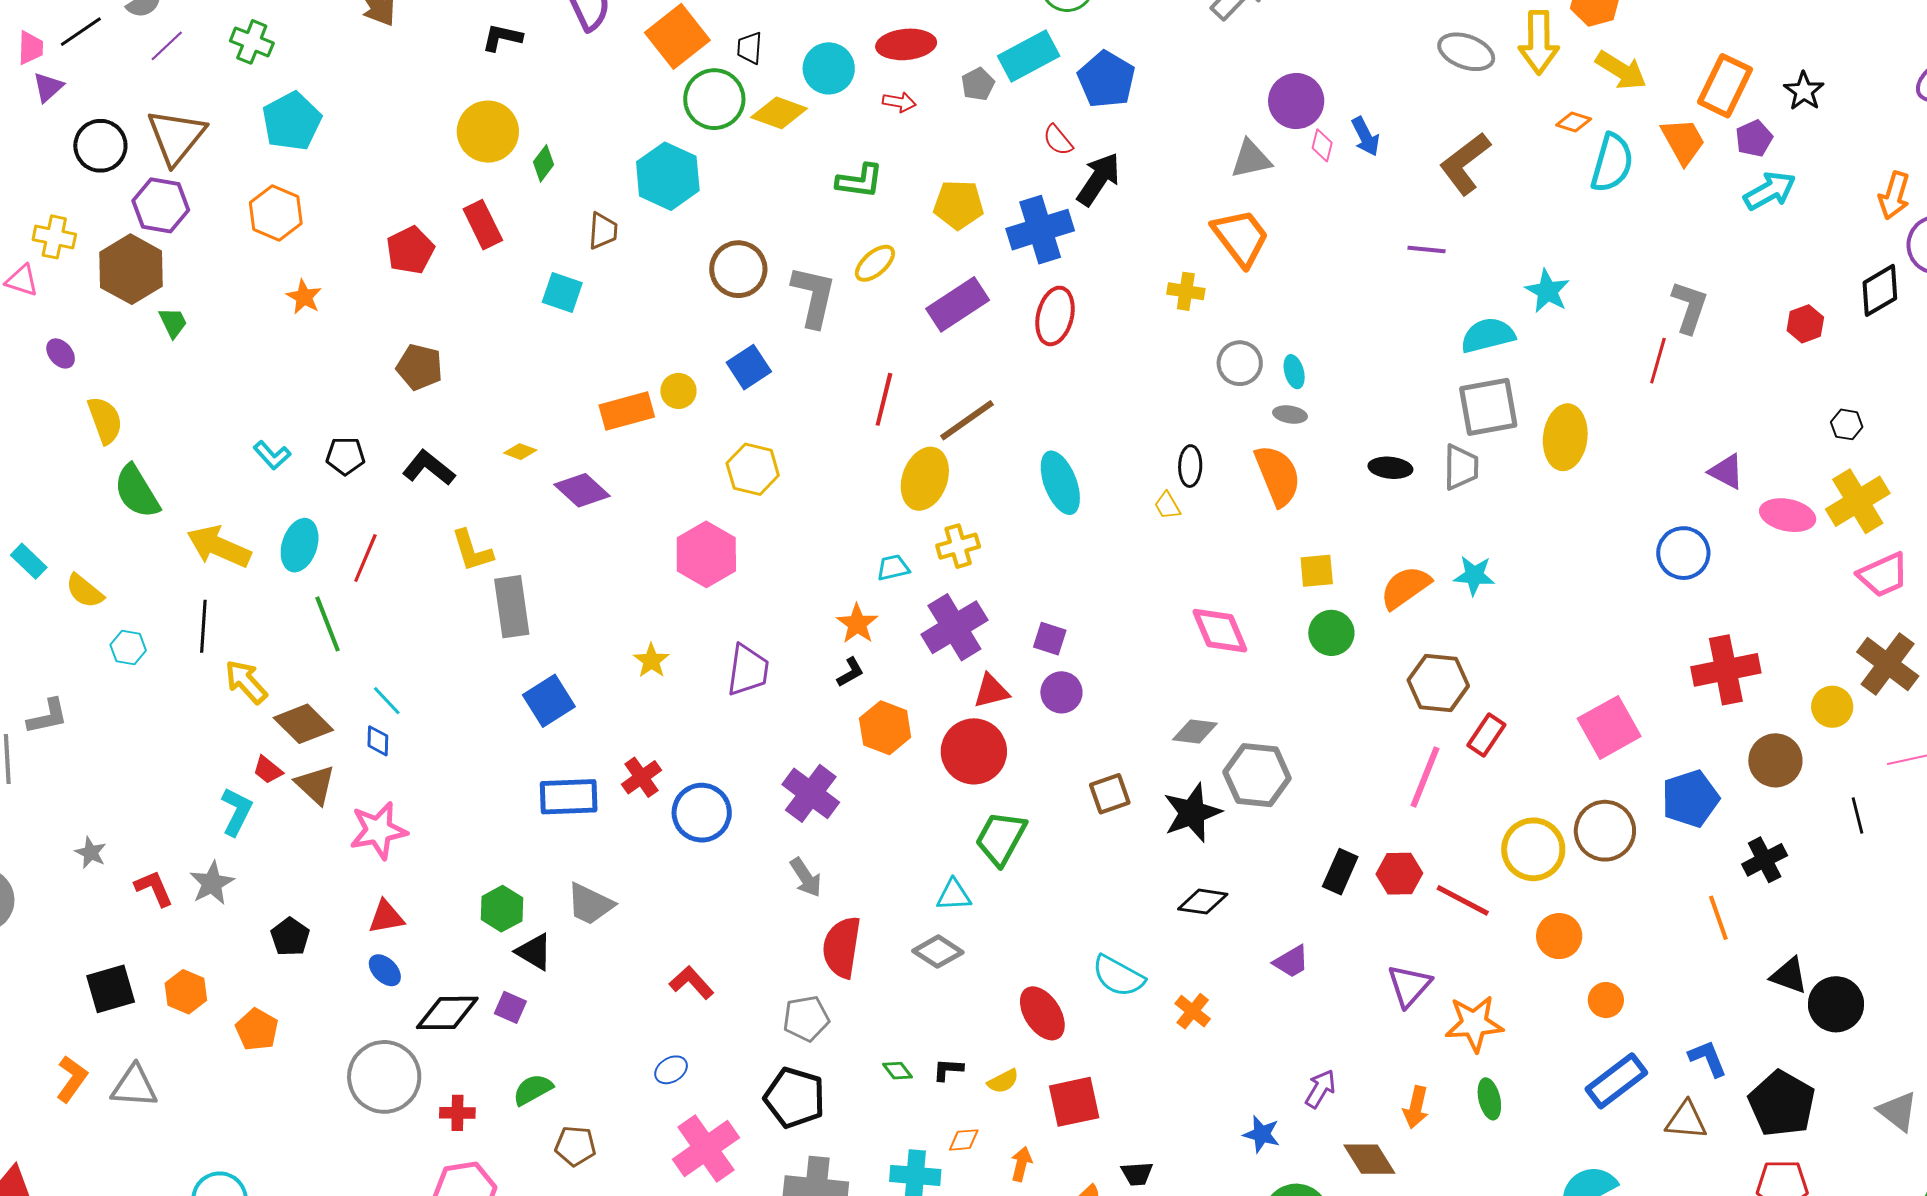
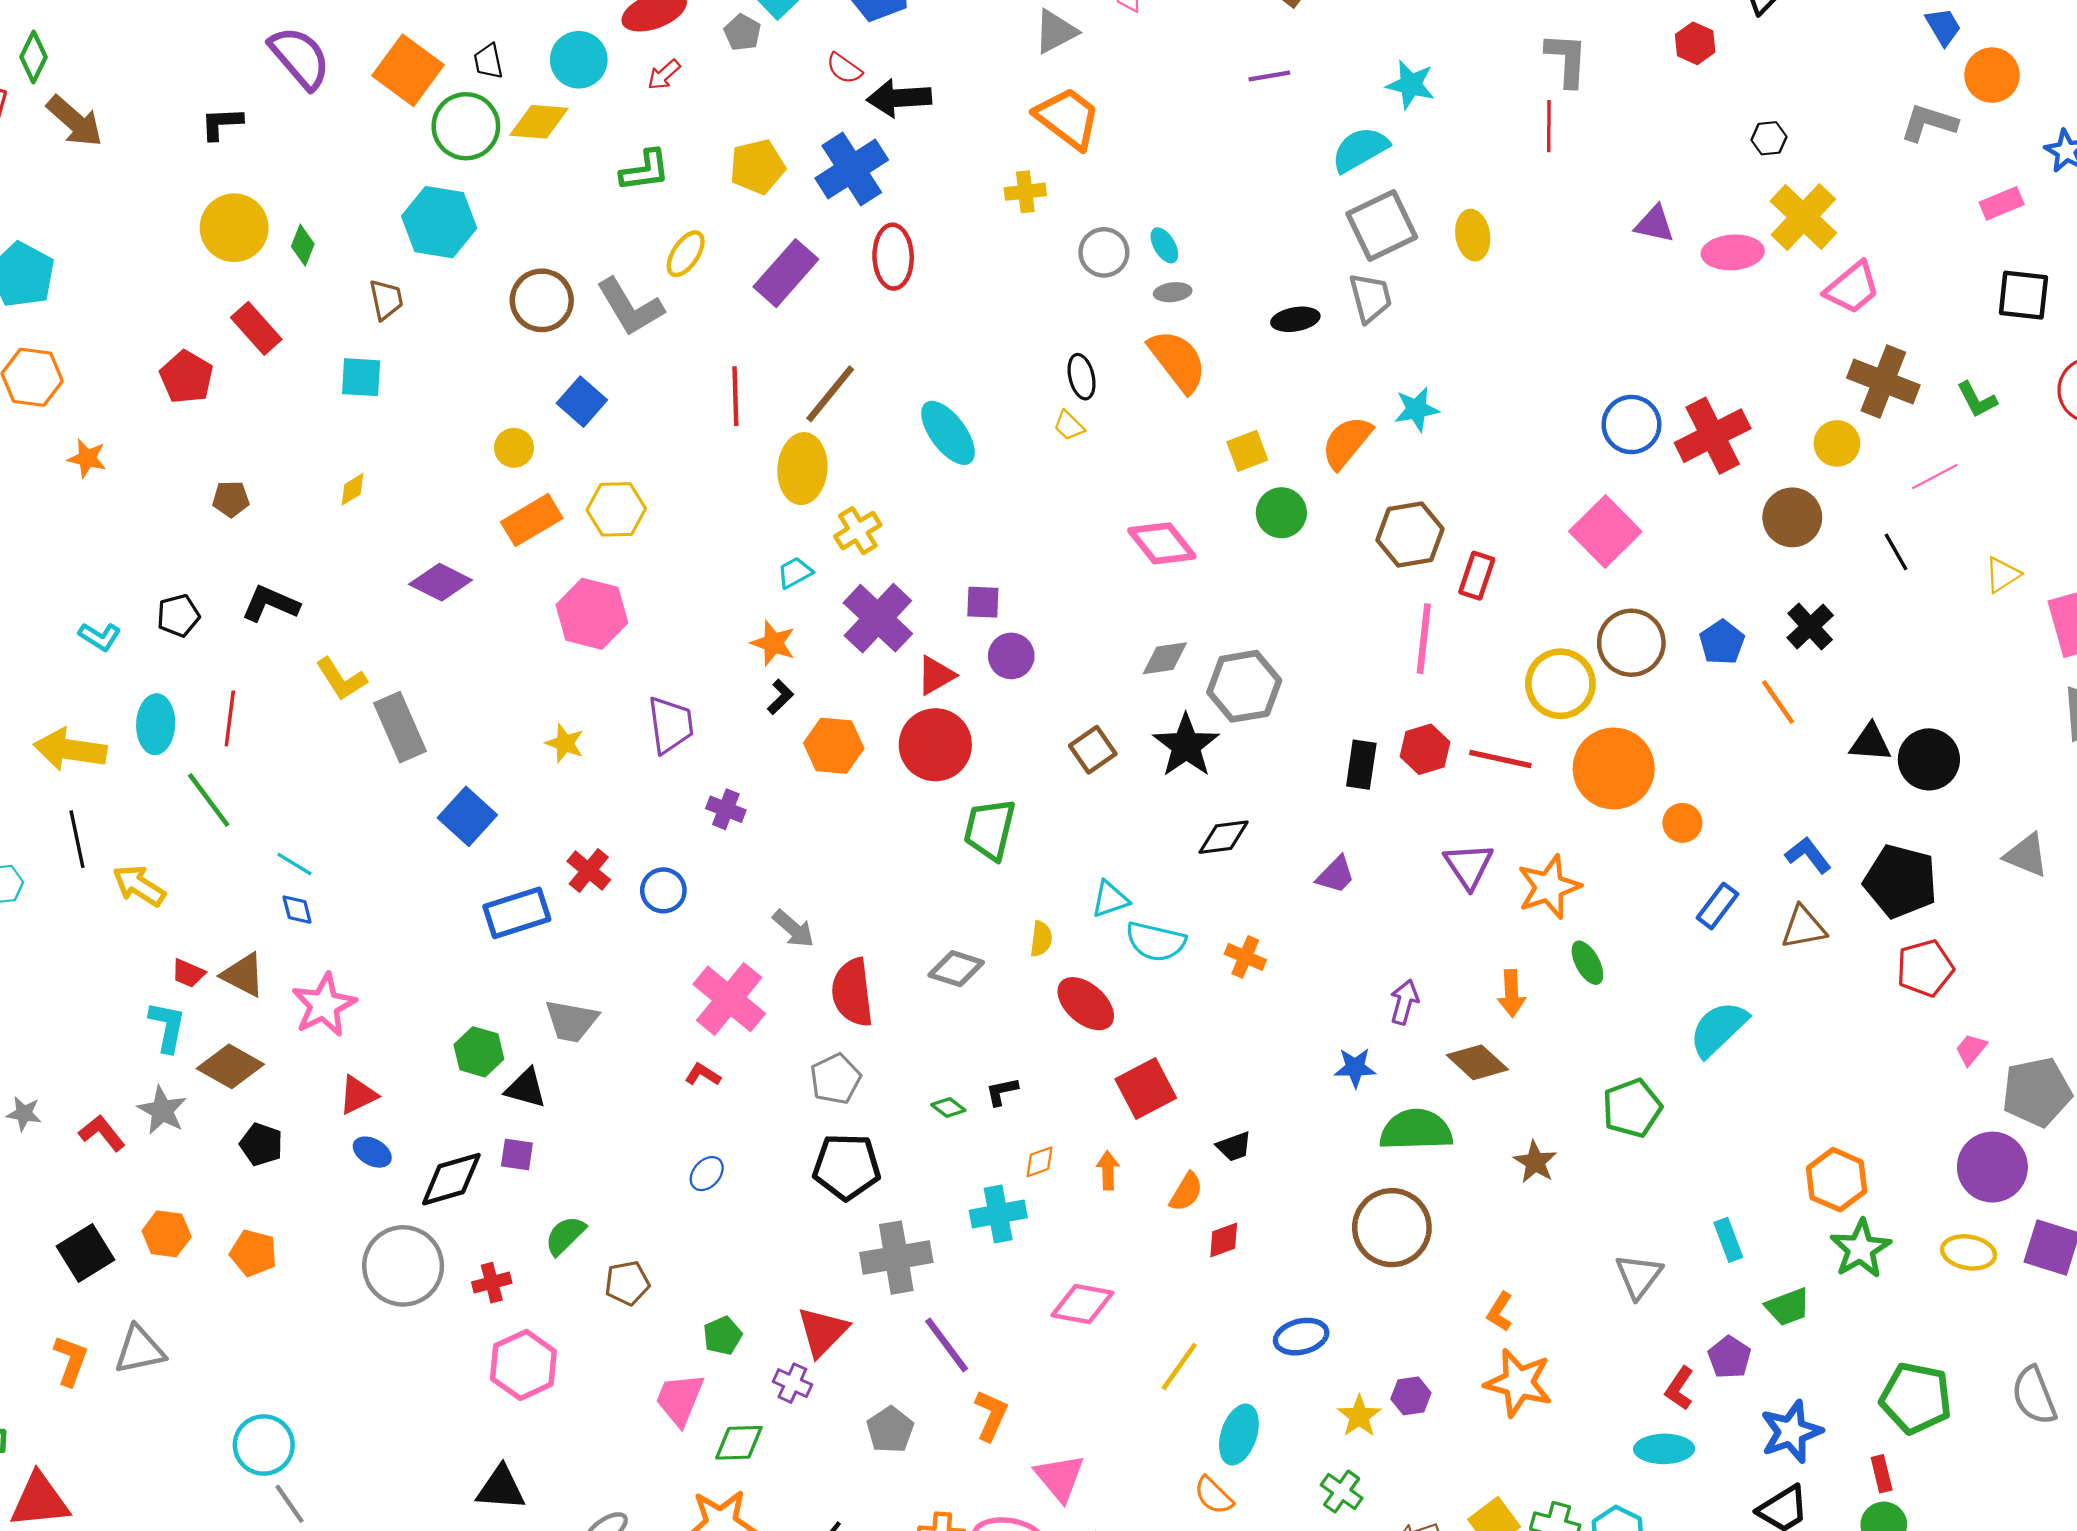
red arrow: (899, 102) -> (664, 75), turned 144
black arrow: (1099, 179) -> (899, 98), turned -112
gray L-shape: (814, 296) -> (630, 307), turned 152
brown pentagon: (419, 367) -> (231, 499), size x0.7
orange rectangle: (627, 411) -> (532, 520), moved
yellow ellipse: (1565, 437) -> (1473, 235), size x0.7
yellow diamond: (520, 452) -> (352, 489), moved, turned -36
blue circle: (1683, 553) -> (1631, 425), moved
brown diamond: (303, 724) -> (230, 1066), moved
purple cross: (811, 793) -> (726, 809), moved, size x0.6
blue pentagon: (1690, 799) -> (1722, 642), moved, size x0.7
blue circle: (702, 813) -> (663, 890), size x0.7
cyan triangle: (954, 895) -> (1110, 899), moved
orange circle: (1559, 936) -> (1614, 768), size x1.6
red L-shape: (692, 983) -> (703, 1075), size x0.7
yellow semicircle: (1003, 1081) -> (1041, 939), moved, turned -40
blue rectangle: (1616, 1081) -> (1717, 906), size x0.7
pink cross: (706, 1149) -> (729, 999), moved

